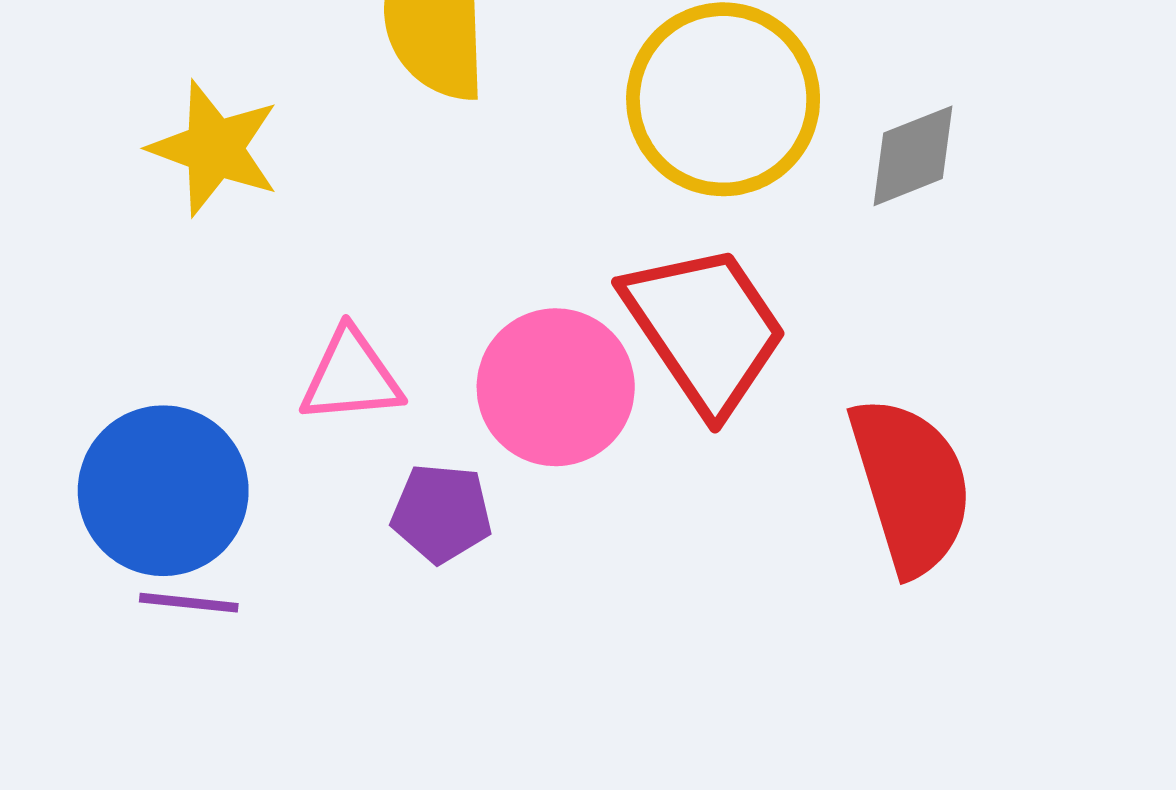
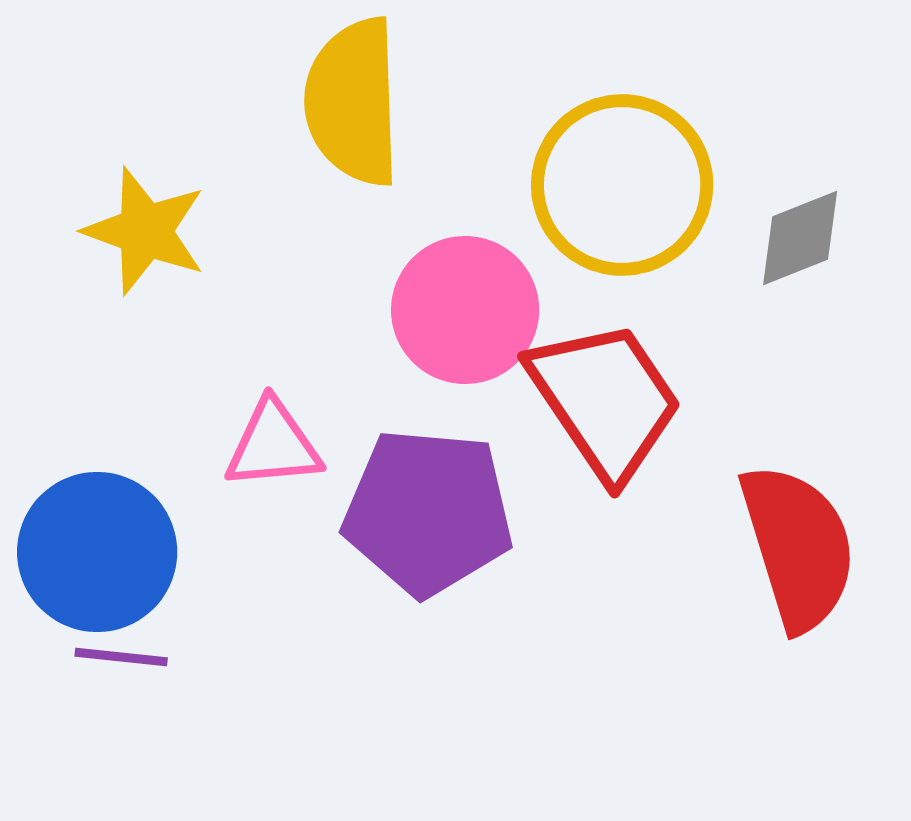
pink circle: (556, 387) -> (465, 310), moved
purple pentagon: (442, 513) -> (428, 512), moved, size x1.8

